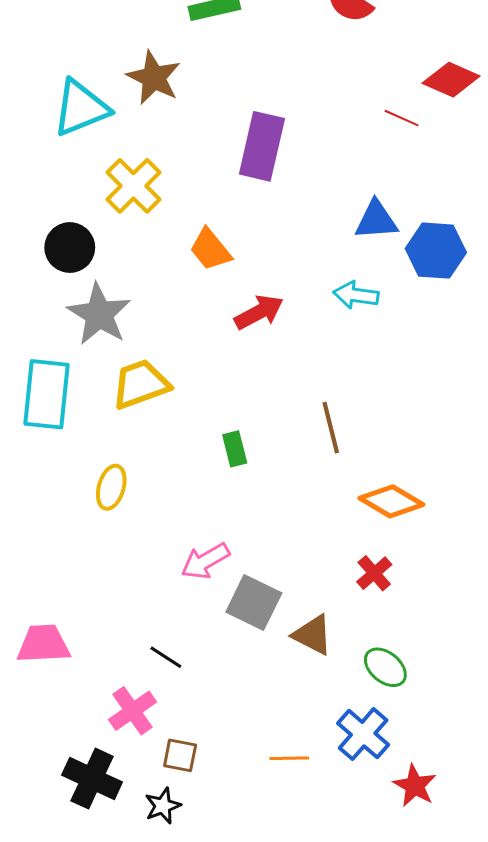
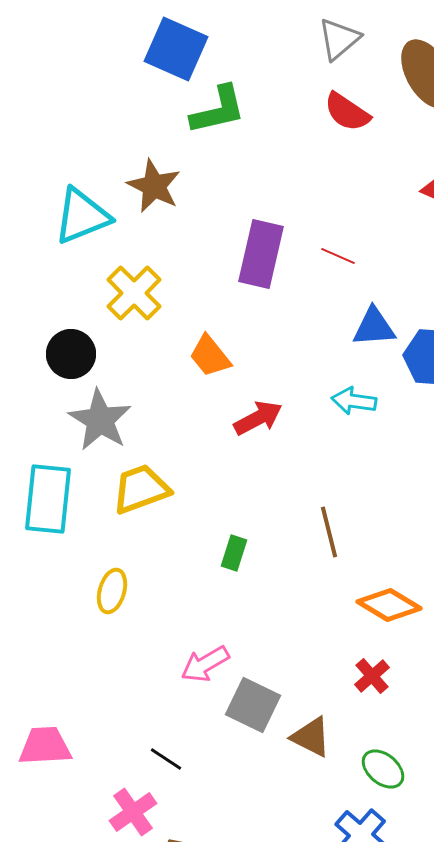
red line: (402, 118) -> (338, 256), moved
green rectangle: (235, 449) -> (234, 553), turned 32

